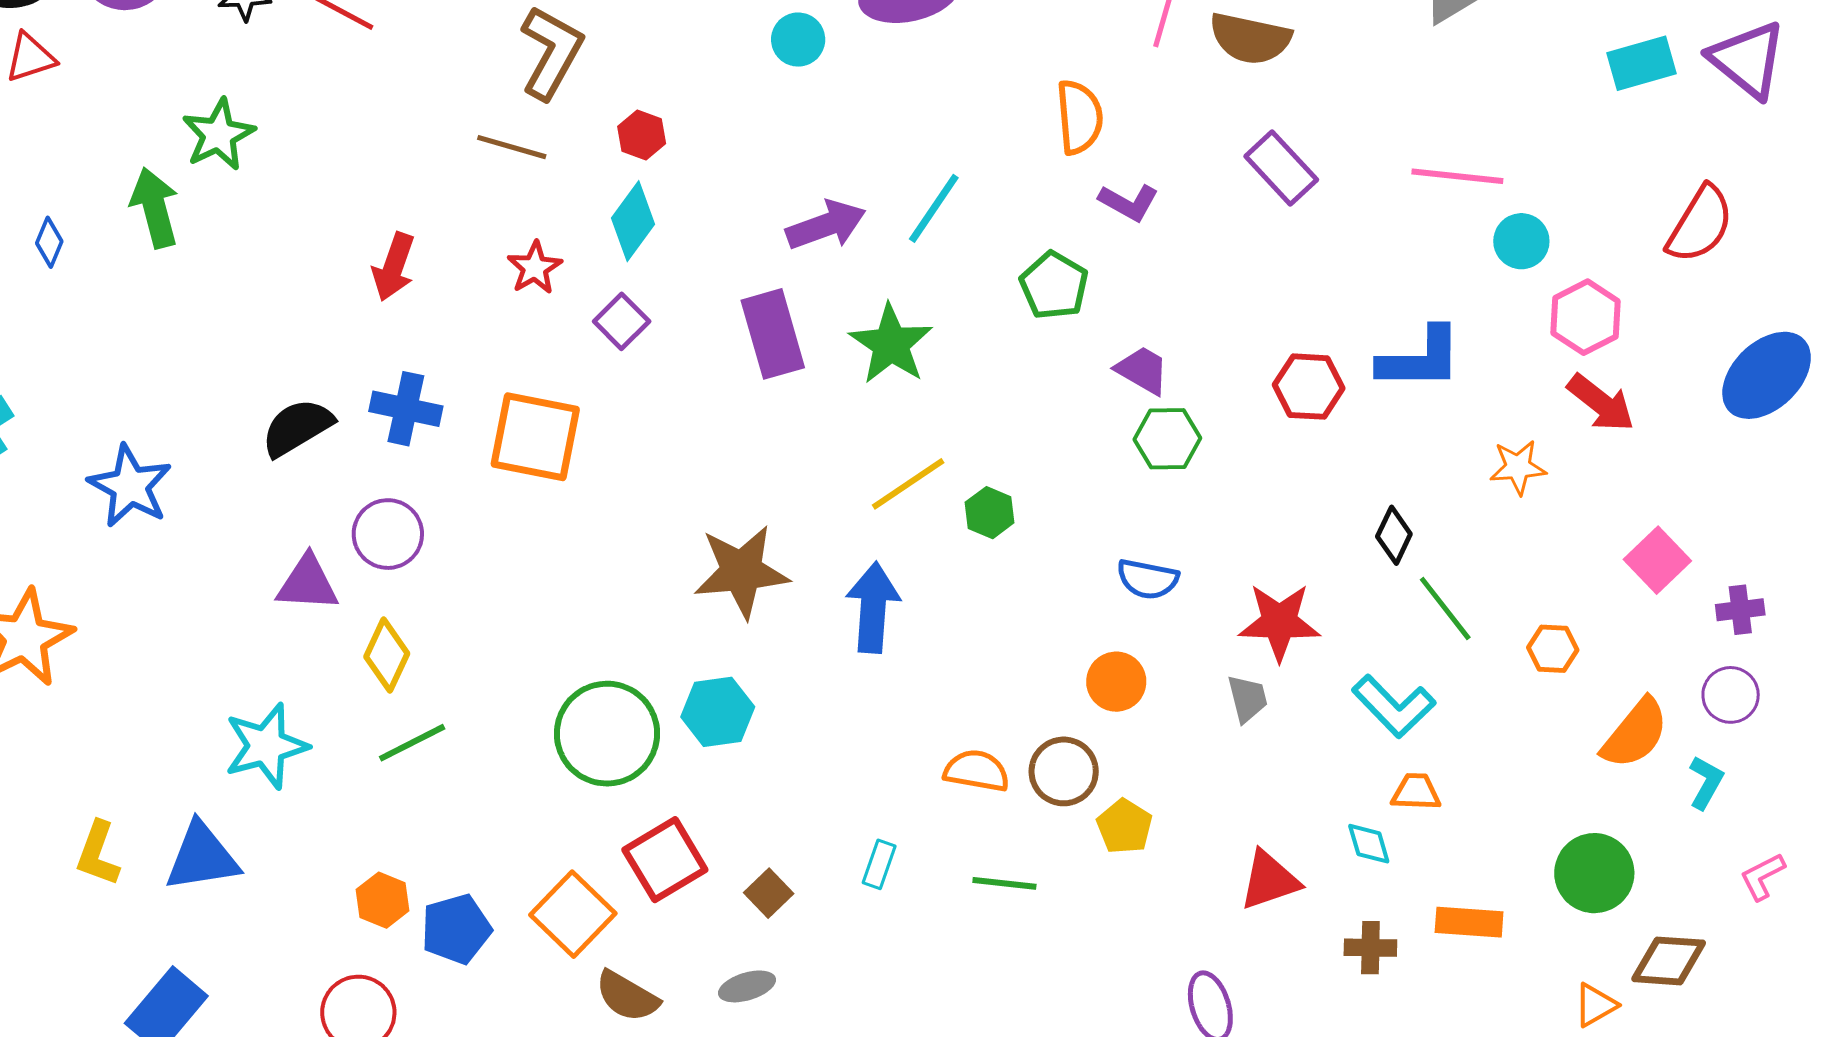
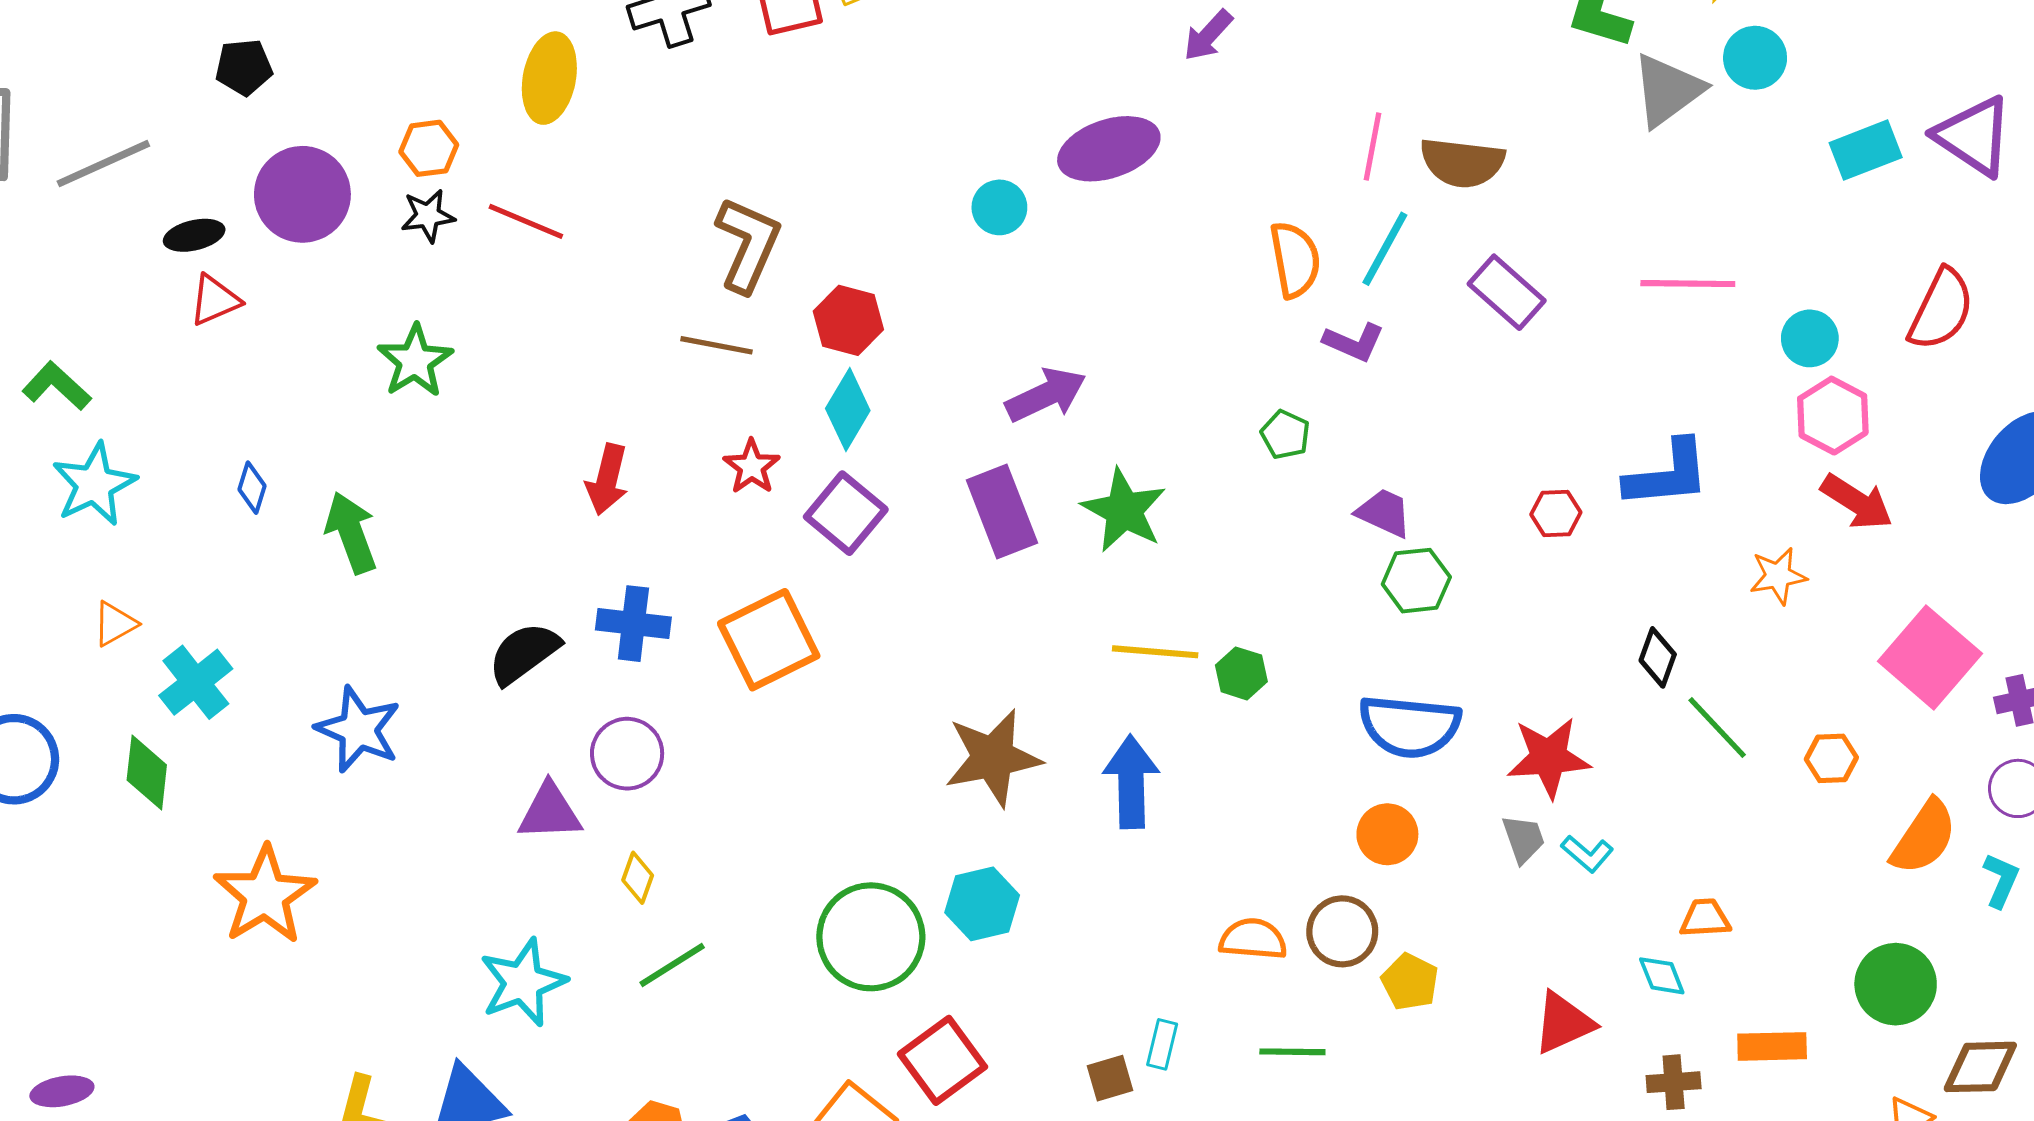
red hexagon: (642, 135) -> (848, 320), size x1.4
green arrow: (155, 208) -> (351, 533), moved
cyan line: (934, 208) -> (1385, 249), moved
cyan circle: (1521, 241) -> (1810, 338), moved
green pentagon: (1054, 286) -> (1285, 435), size x0.7
purple square: (622, 321) -> (846, 513), size x1.4
red hexagon: (1309, 387) -> (1556, 513), size x0.7
orange square: (535, 437) -> (769, 640), turned -32
yellow line: (908, 484) -> (1155, 652), turned 44
pink square: (1657, 560) -> (1930, 657), size x1.5
blue semicircle: (1148, 579) -> (1410, 726), size x1.6
yellow diamond: (387, 655) -> (638, 878), size x0.7
cyan L-shape: (1394, 706) -> (1587, 854), moved, size x0.6
brown square: (769, 893) -> (1110, 1078), moved, turned 33

